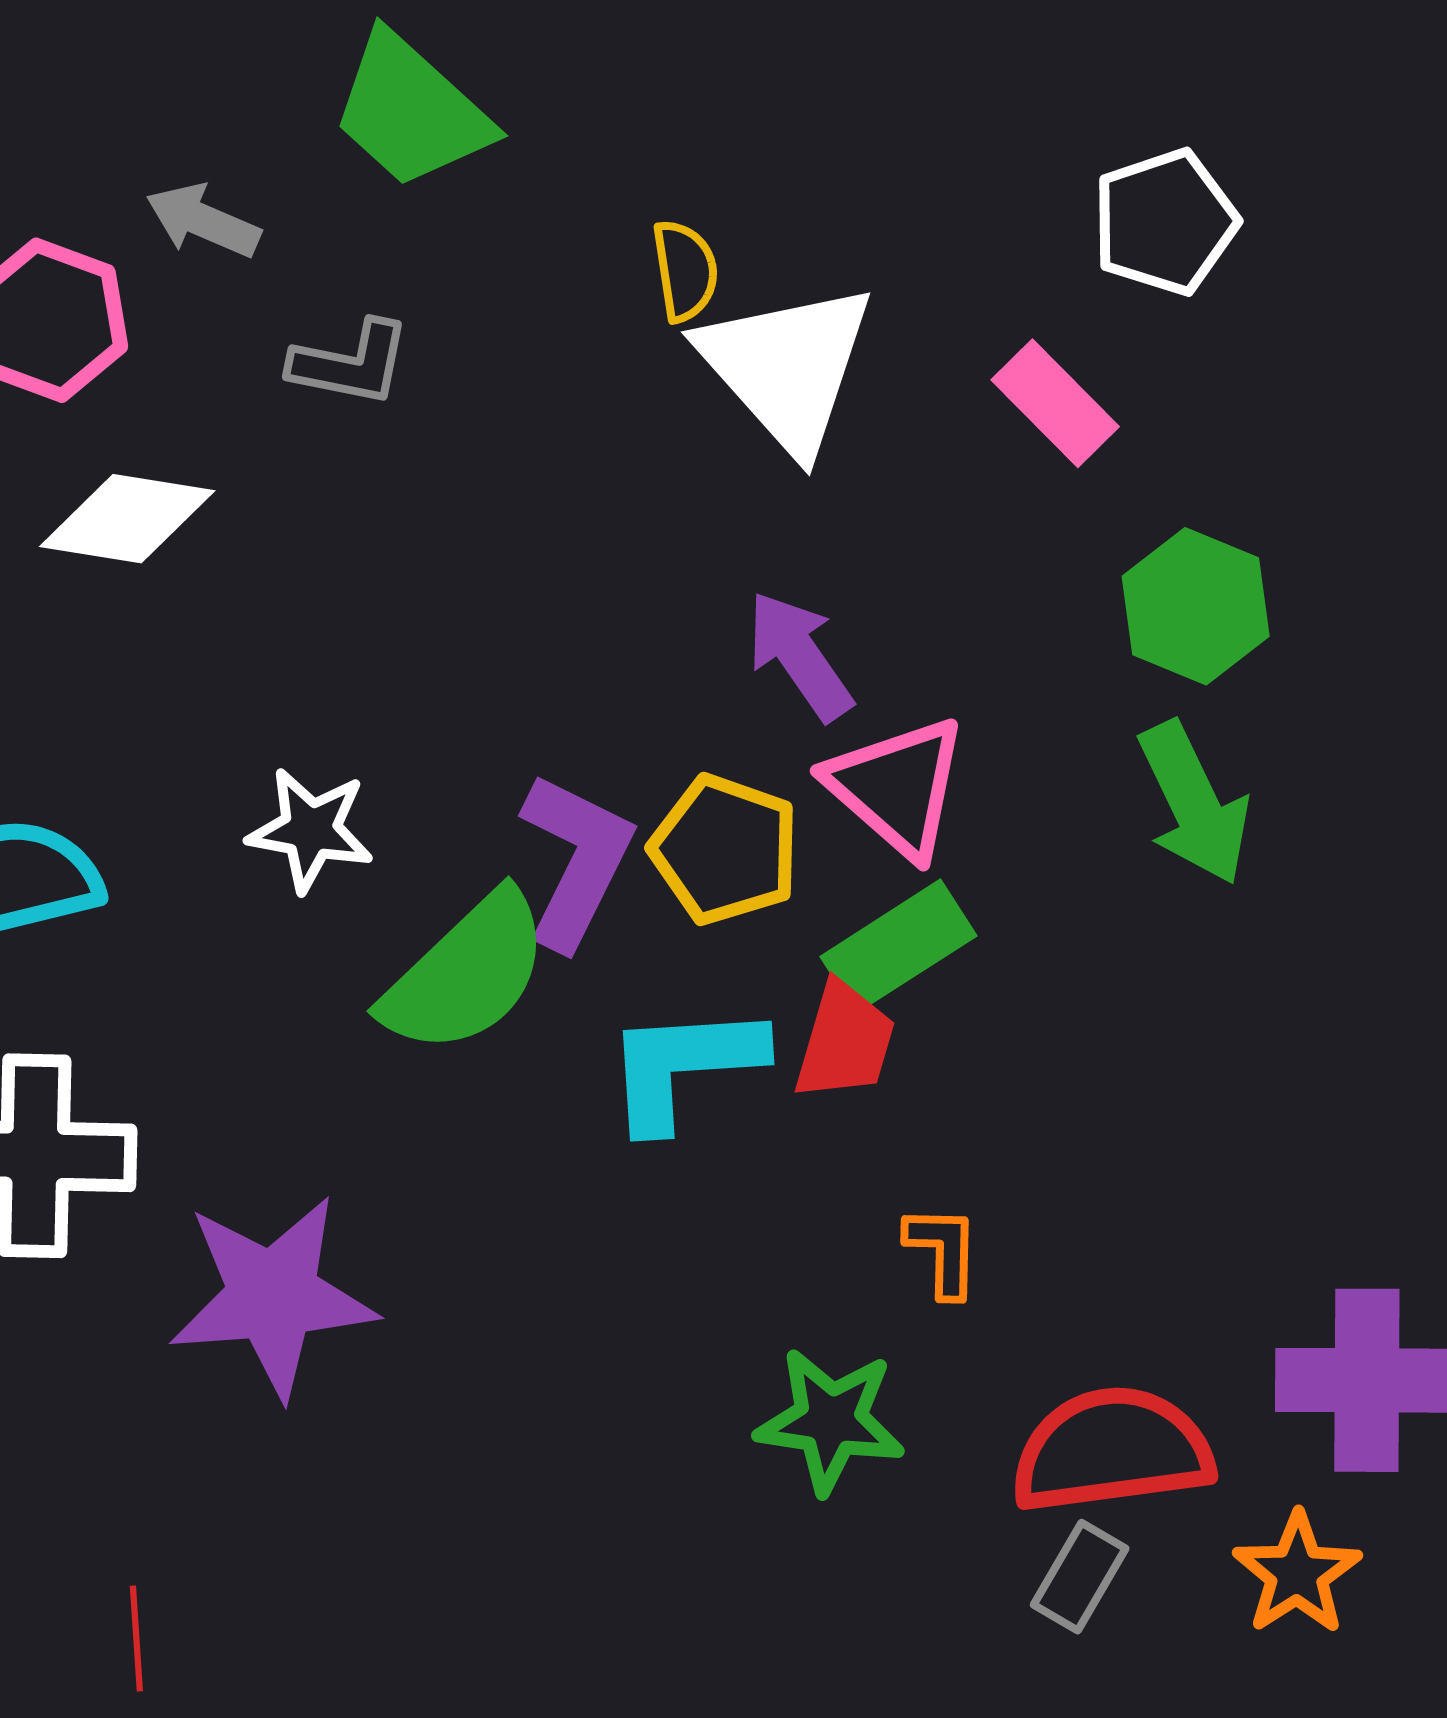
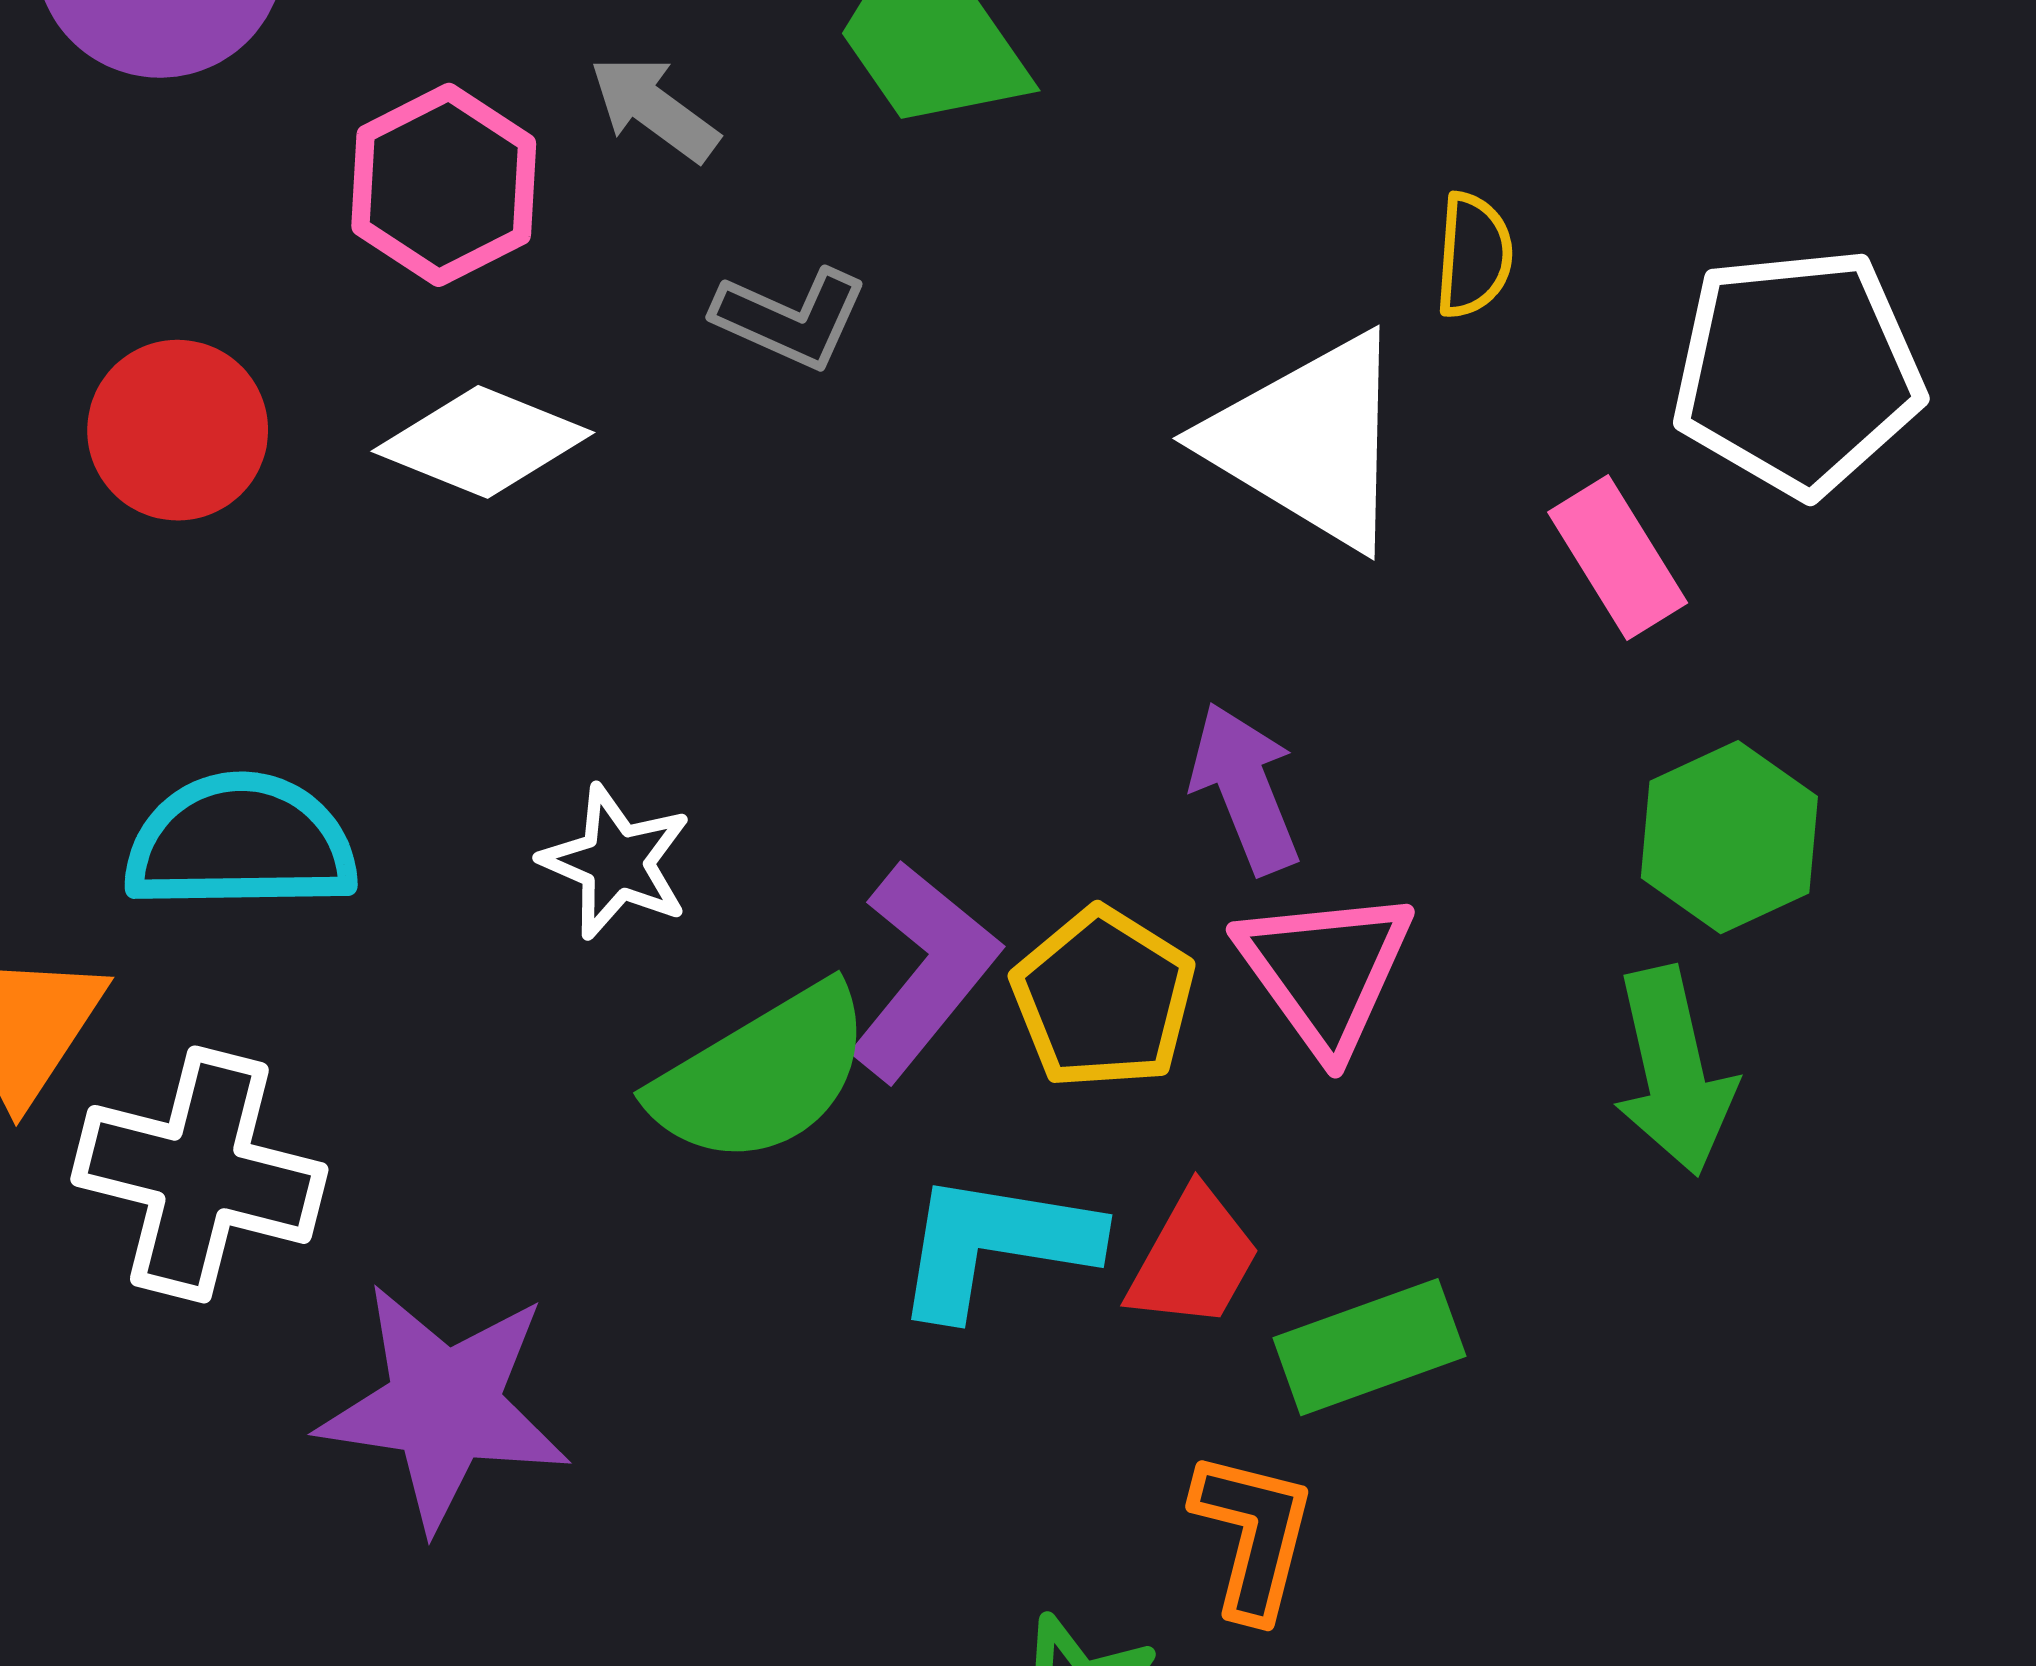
white pentagon: (1165, 222) -> (1797, 372), size x1.4
yellow semicircle: (685, 271) -> (1474, 255), moved
white triangle: (787, 367) -> (1309, 441), turned -30
green rectangle: (898, 946) -> (1369, 1347), moved
orange L-shape: (943, 1251) -> (1253, 1535), size x1.4

